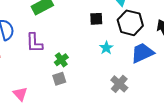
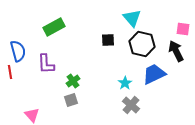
cyan star: (106, 48) -> (125, 83), moved

